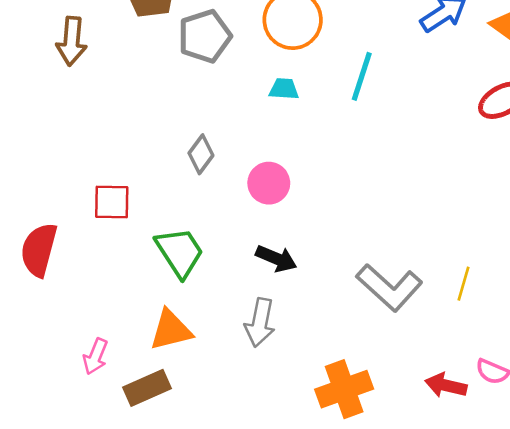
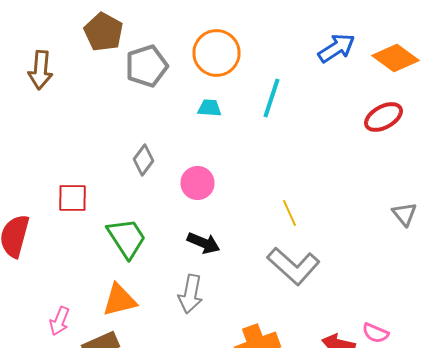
yellow line: (463, 284) -> (290, 213), moved, turned -40

